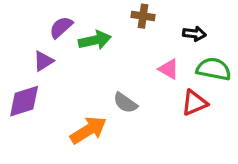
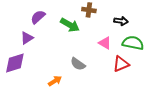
green arrow: (95, 40) -> (70, 25), moved, turned 42
orange arrow: (88, 130) -> (55, 81), size x0.6

